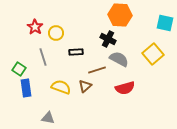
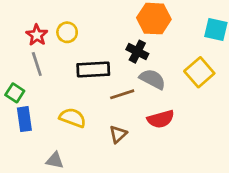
yellow circle: (56, 33) -> (67, 32), moved
black rectangle: (76, 52) -> (93, 69), size x1.6
gray line: (43, 57) -> (37, 64), moved
brown triangle: (85, 86) -> (118, 134), moved

